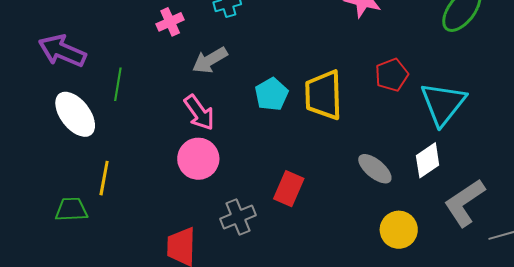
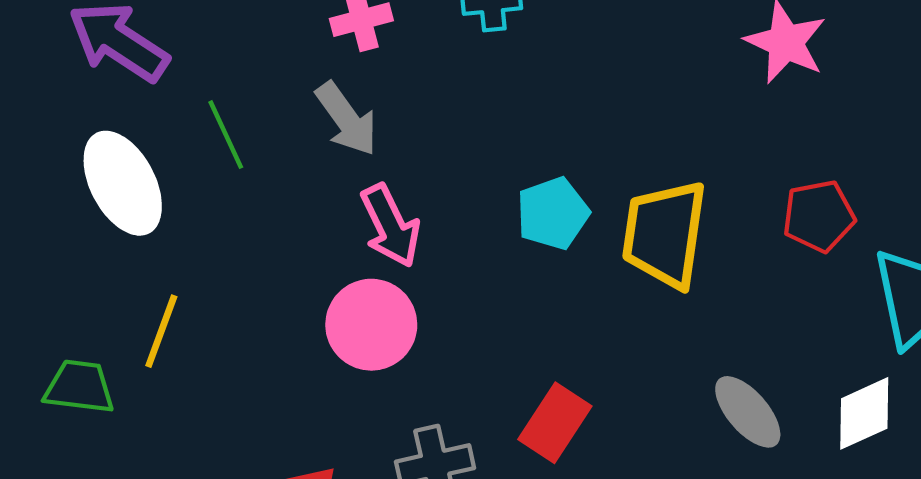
gray arrow: (210, 60) -> (347, 119), moved, turned -105
green line: (118, 84) -> (226, 135), turned -44

